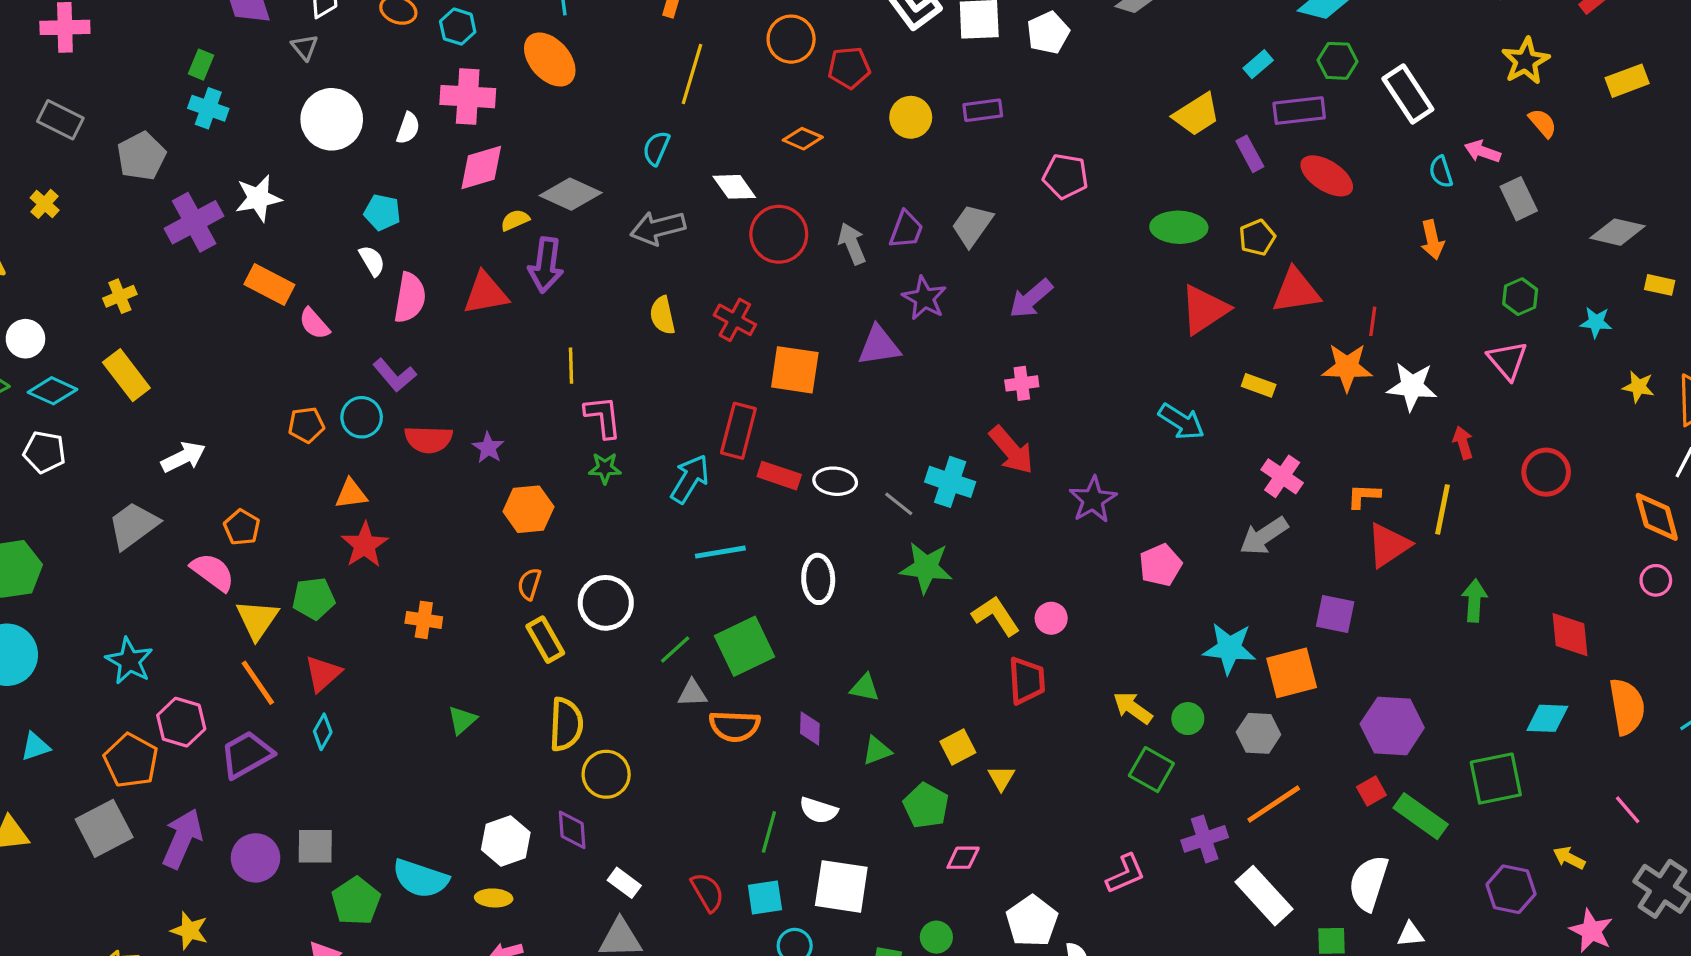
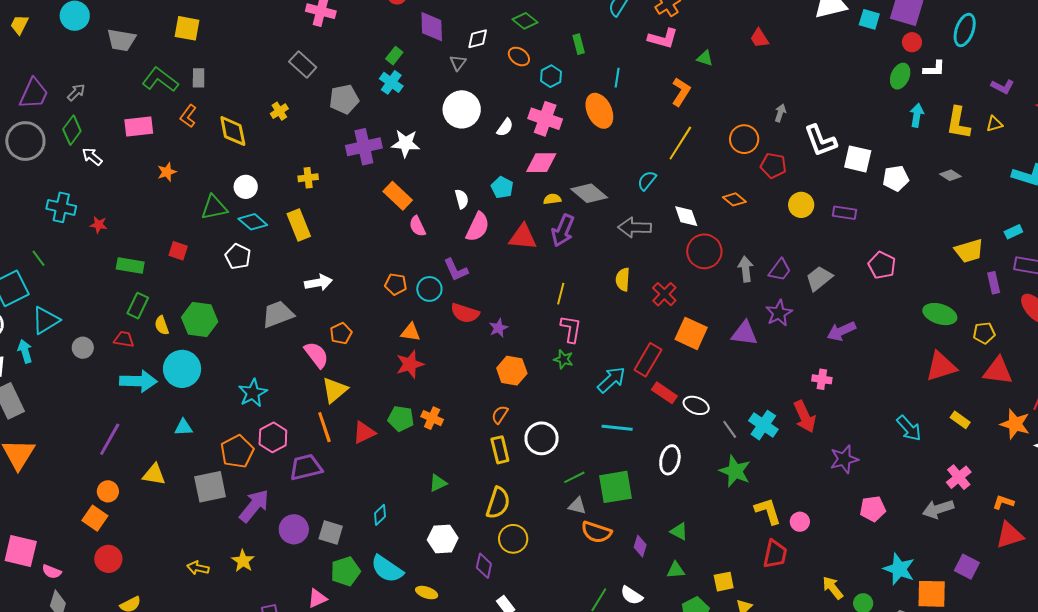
cyan pentagon: (382, 212) -> (502, 187), moved
green pentagon: (314, 598) -> (401, 419), moved
cyan diamond: (323, 732) -> (380, 515), moved
white hexagon: (506, 841) -> (443, 539), moved

